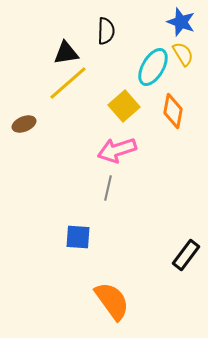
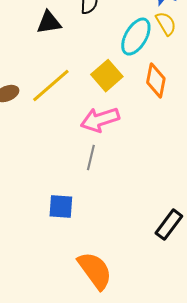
yellow line: (68, 83) -> (51, 86), moved

